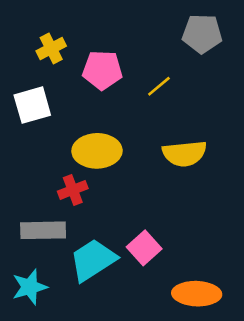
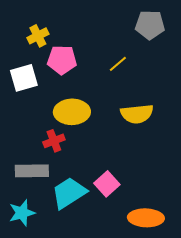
pink pentagon: (102, 70) -> (62, 60), moved

